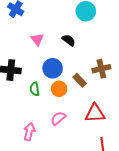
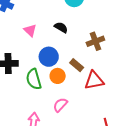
brown cross: (101, 69) -> (95, 41), moved
green semicircle: (35, 89) -> (34, 79), size x1.5
red triangle: (95, 113) -> (94, 81), moved

